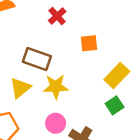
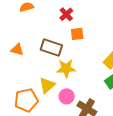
orange square: (89, 43) -> (77, 34), moved
yellow triangle: (20, 88) -> (47, 85), moved

